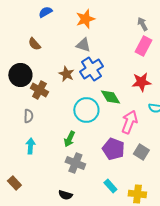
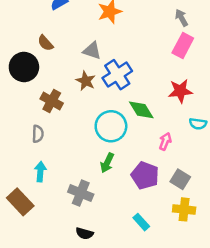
gray triangle: (83, 45) -> (92, 51), moved
black circle: (20, 75) -> (24, 67), moved
pink arrow: (129, 122) -> (165, 141), size x0.6
green arrow: (69, 139) -> (107, 163), moved
gray cross: (75, 163) -> (81, 193), moved
brown rectangle: (14, 183) -> (20, 202), moved, size x1.5
yellow cross: (137, 194) -> (184, 209), moved

